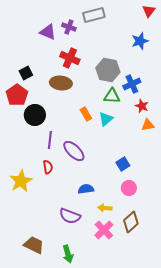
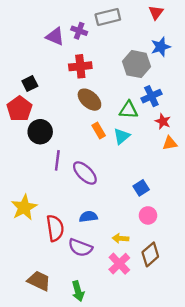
red triangle: (149, 11) -> (156, 12), moved
red cross: (70, 58) -> (80, 66), turned -30
gray hexagon: (108, 70) -> (137, 64), moved
brown ellipse: (61, 83) -> (89, 100), moved, turned 35
red semicircle: (48, 167) -> (55, 228), moved, size x1.6
blue semicircle: (86, 189) -> (88, 217), moved

